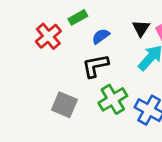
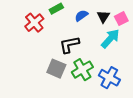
blue semicircle: (101, 36) -> (81, 16), moved
gray square: (64, 105) -> (56, 69), moved

